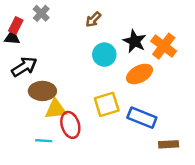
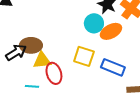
cyan circle: (104, 55) -> (94, 23), moved
black arrow: (24, 67) -> (16, 52), moved
yellow square: (107, 104) -> (84, 56), turned 35

